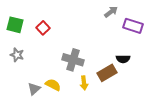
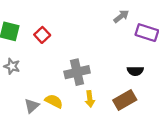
gray cross: (73, 60) -> (77, 72), turned -30
brown rectangle: (107, 73) -> (125, 100), moved

